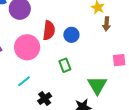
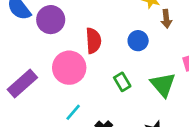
blue circle: (71, 35) -> (138, 41), moved
green triangle: (97, 85) -> (163, 85), moved

